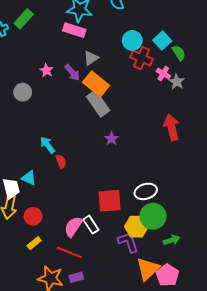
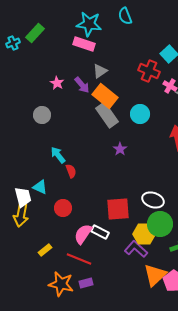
cyan circle: (132, 40) -> (140, 114), moved
gray circle: (23, 92) -> (42, 115), moved
white ellipse: (146, 191) -> (153, 200), turned 35
red circle: (33, 216) -> (63, 208), moved
white rectangle: (91, 225) -> (100, 232), turned -30
purple L-shape: (128, 242) -> (136, 249), turned -30

